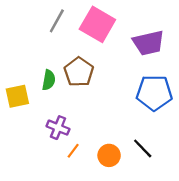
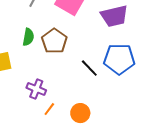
green semicircle: (49, 80) -> (28, 37), moved
black line: (143, 148) -> (89, 68), moved

